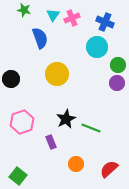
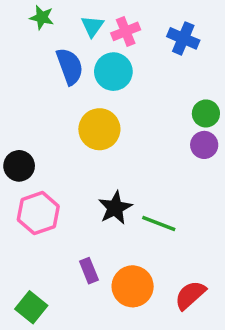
cyan circle: (97, 47) -> (113, 72), moved
black circle: (11, 79) -> (19, 166), moved
purple rectangle: (51, 142) -> (89, 271), moved
orange circle: (76, 164) -> (133, 286), size x1.5

